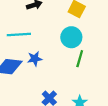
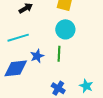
green line: (80, 59) -> (59, 54), moved

